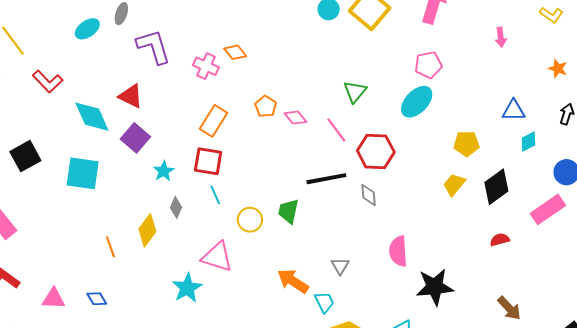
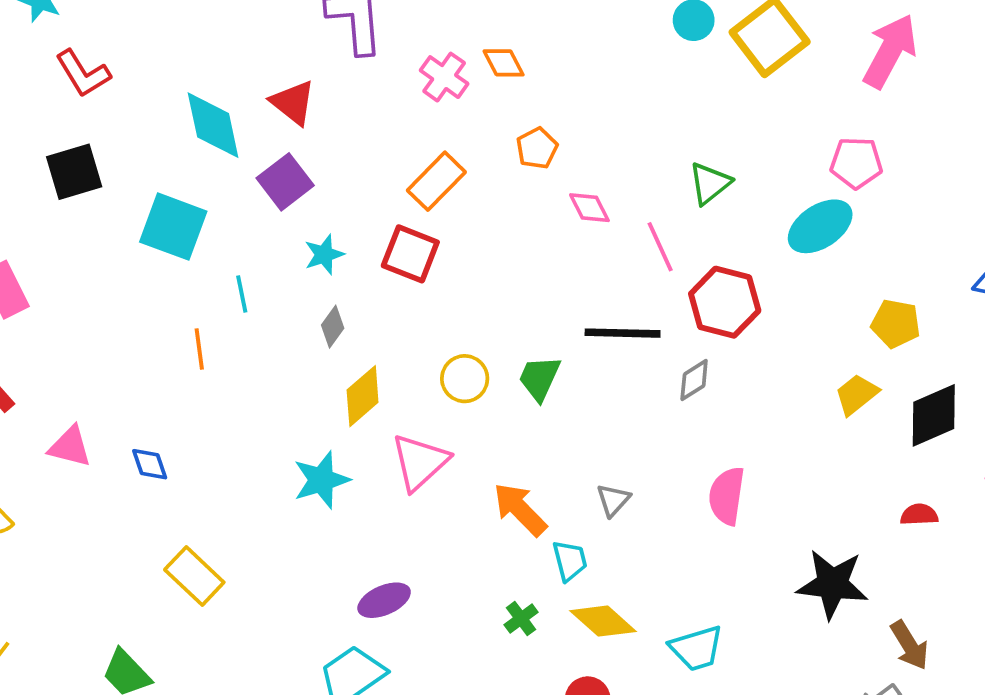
red L-shape: (48, 81) -> (83, 73), moved
orange pentagon: (266, 106) -> (537, 148), moved
cyan line: (215, 195) -> (242, 294), moved
gray diamond: (369, 195) -> (694, 380), turned 50
yellow diamond: (147, 230) -> (363, 396), moved
orange line: (110, 247) -> (199, 349), moved
pink triangle: (217, 257) -> (420, 462), moved, turned 48
black star: (435, 287) -> (832, 584), moved

